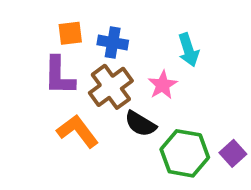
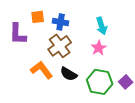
purple L-shape: (59, 76) -> (18, 34), moved
pink star: (163, 85) -> (99, 48), moved
black semicircle: (140, 124) -> (69, 74), moved

